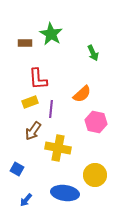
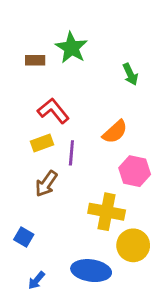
red L-shape: (38, 79) -> (53, 111), turned 145
yellow cross: (58, 148) -> (107, 212), moved

